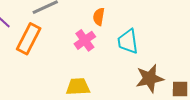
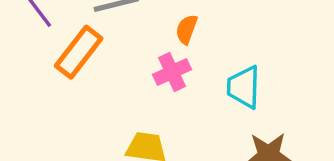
orange semicircle: (99, 17) -> (187, 29), moved

